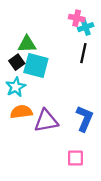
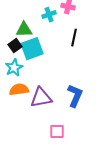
cyan cross: (86, 27) -> (49, 15), moved
cyan square: (36, 65) -> (32, 49), turned -35
pink square: (75, 158) -> (57, 132), moved

